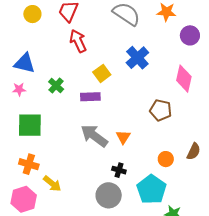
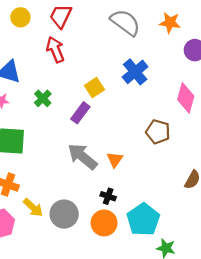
red arrow: (78, 41) -> (55, 50), moved
purple rectangle: (90, 97) -> (80, 113), turned -54
orange circle: (166, 159) -> (104, 223), moved, size x1.5
gray circle: (109, 195) -> (64, 214), moved

